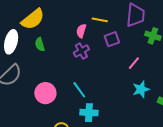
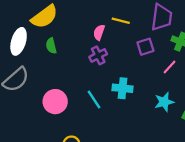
purple square: (112, 39) -> (145, 47), moved
pink line: (134, 63) -> (170, 67), moved
cyan cross: (89, 113) -> (123, 88), moved

